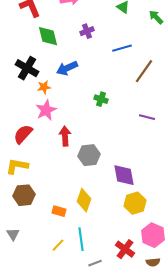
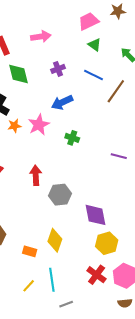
blue line: (122, 48) -> (93, 75), moved, turned 42
blue arrow: (67, 68) -> (62, 102), moved
brown line: (144, 71) -> (116, 91), moved
pink star: (46, 110) -> (39, 125), moved
red cross: (125, 249) -> (97, 275), moved

